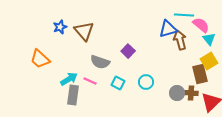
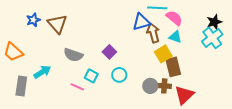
cyan triangle: (209, 39) -> (175, 37), moved, turned -32
purple square: (128, 51) -> (109, 52), moved
yellow square: (209, 61) -> (163, 54), moved
pink line: (90, 81) -> (77, 87), moved
gray rectangle: (73, 95) -> (21, 86), moved

